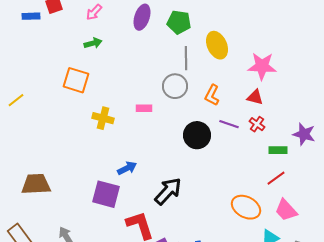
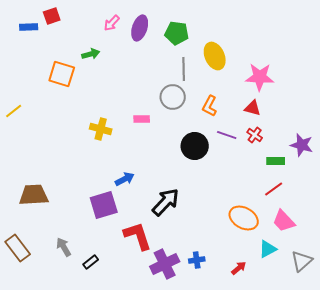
pink arrow: (94, 12) -> (112, 23), moved
orange square: (76, 80) -> (62, 74), moved
purple square: (106, 194) -> (104, 205), turned -32

